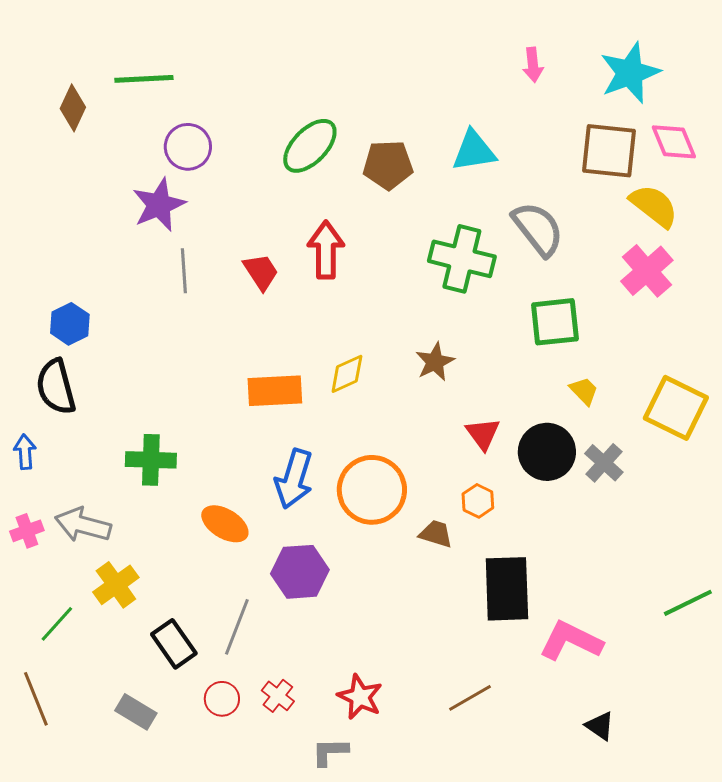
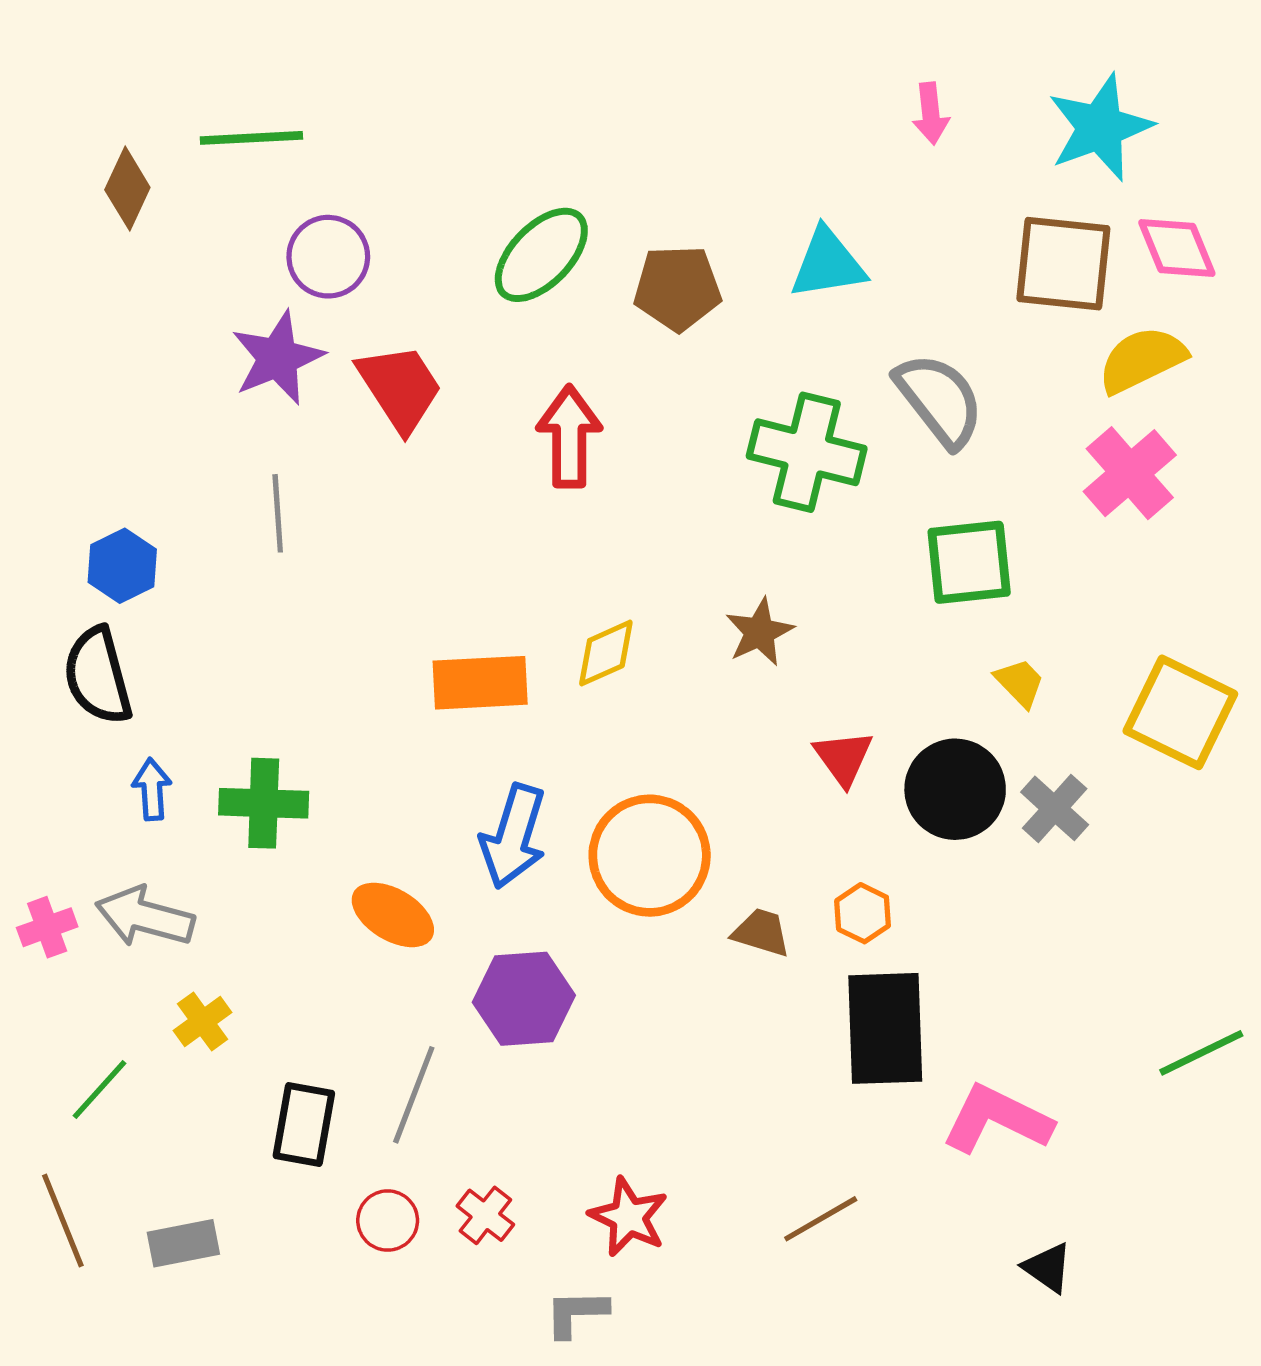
yellow semicircle: (654, 206) -> (1142, 360), turned -64
gray line: (184, 271) -> (278, 513), moved
red trapezoid: (261, 272) -> (400, 388), moved, size x1.4
blue arrow: (25, 452) -> (152, 789), moved
orange hexagon: (478, 501) -> (863, 913), moved
yellow cross: (116, 585) -> (203, 1021), size x0.7
black rectangle: (174, 644) -> (304, 1124), turned 45
gray rectangle: (136, 712) -> (183, 1243), moved, turned -42

